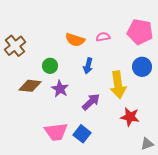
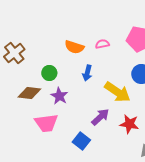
yellow arrow: (118, 85) -> (117, 92), turned -48
purple arrow: (91, 102) -> (100, 117), moved
pink trapezoid: (56, 132) -> (46, 123), moved

